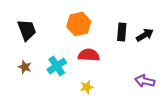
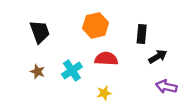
black arrow: (145, 35) -> (158, 57), moved

